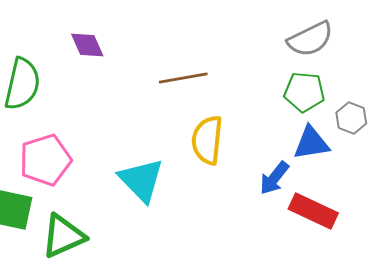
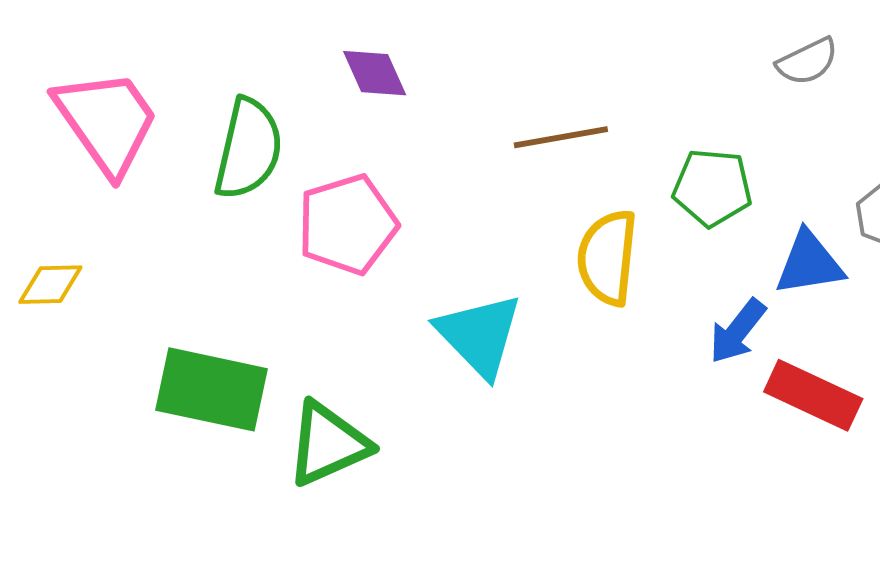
gray semicircle: (310, 39) -> (807, 61), size x0.7
green pentagon: (304, 92) -> (712, 188), moved
pink pentagon: (45, 160) -> (347, 224), moved

